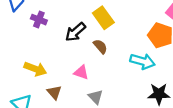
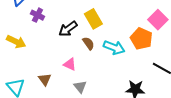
cyan arrow: (142, 61) -> (114, 48), moved
yellow arrow: (35, 69) -> (16, 42), moved

